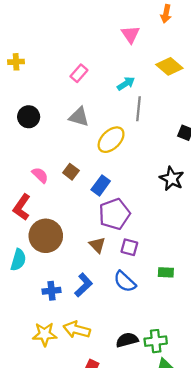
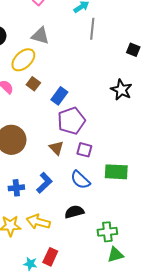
yellow ellipse: (111, 140) -> (23, 60), moved
green rectangle: (166, 272) -> (116, 172), size x1.6
black semicircle: (127, 340) -> (74, 212), moved

